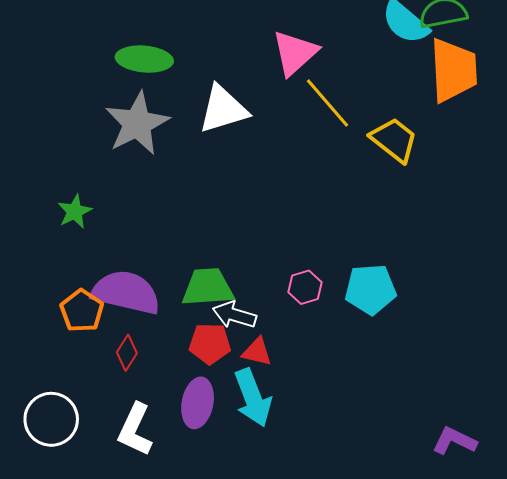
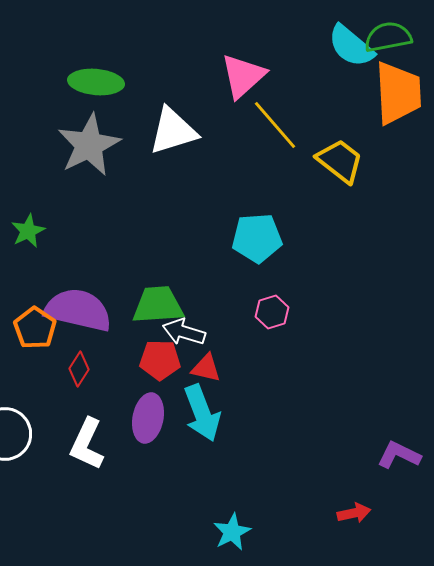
pink hexagon: (305, 287) -> (272, 312), moved
cyan pentagon: (371, 289) -> (257, 238), moved

